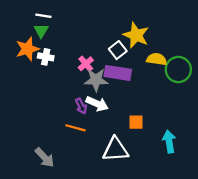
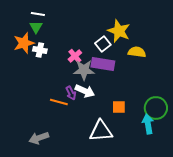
green circle: (178, 69) -> (156, 108), moved
orange line: (75, 128) -> (59, 102), moved
gray arrow: (45, 158) -> (39, 138), turned 114

